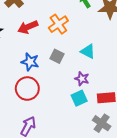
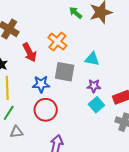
red arrow: (28, 27) -> (30, 52), turned -78
gray square: (57, 56) -> (65, 72), size x1.5

